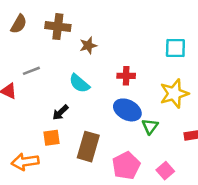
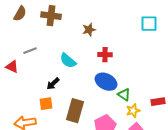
brown star: (88, 45) -> (89, 30), moved
cyan square: (175, 48) -> (149, 24), moved
yellow star: (174, 94) -> (133, 111), moved, size x0.6
green triangle: (150, 126) -> (124, 95), turned -32

